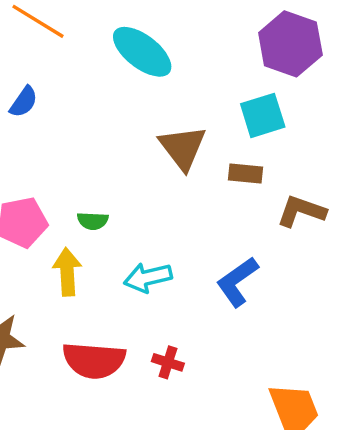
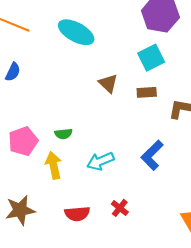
brown triangle: (183, 148) -> (108, 83), size x0.7
red semicircle: (94, 360) -> (77, 214), size x0.7
red cross: (168, 362) -> (120, 208), turned 30

